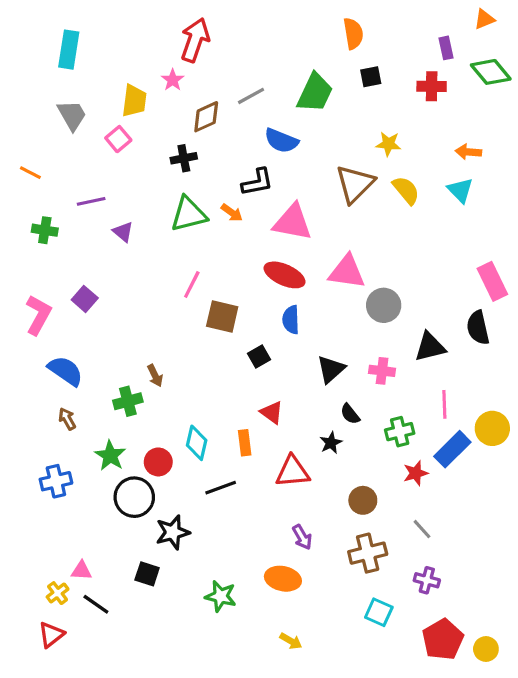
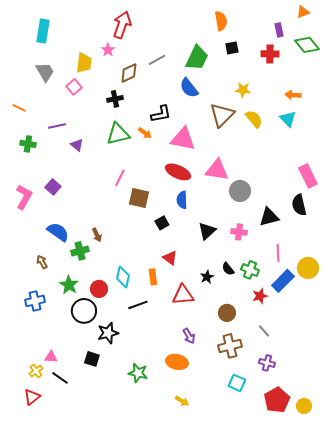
blue semicircle: (281, 141) -> (189, 88), moved, turned 30
blue semicircle: (66, 371) -> (58, 232), moved
black semicircle: (350, 414) -> (228, 269), moved
green cross: (400, 432) -> (250, 270), turned 36

